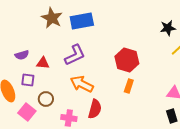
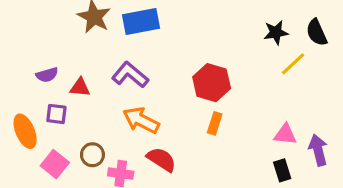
purple L-shape: (75, 55) -> (130, 75), turned -115
brown circle: (46, 99) -> (92, 155), moved
red semicircle: (95, 109) -> (161, 159), turned -72

